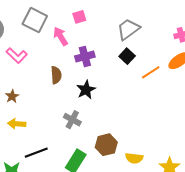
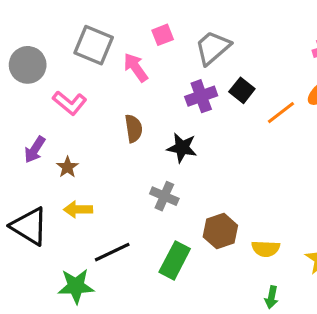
gray trapezoid: (128, 29) -> (213, 48), moved
purple cross: (85, 56) -> (201, 96), moved
black star: (86, 90) -> (182, 148), turned -30

